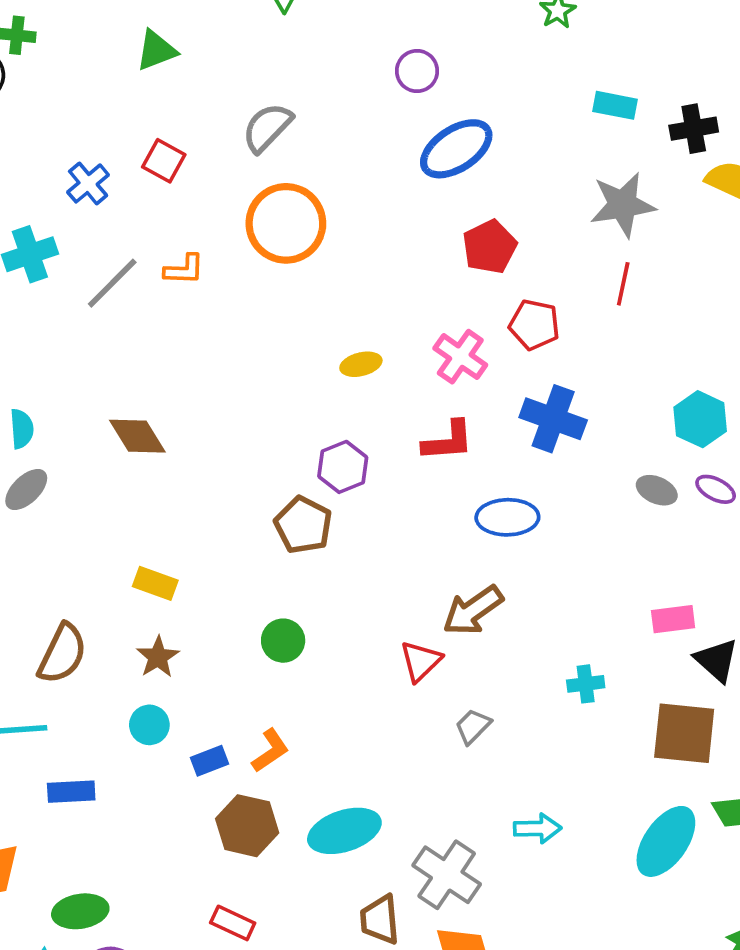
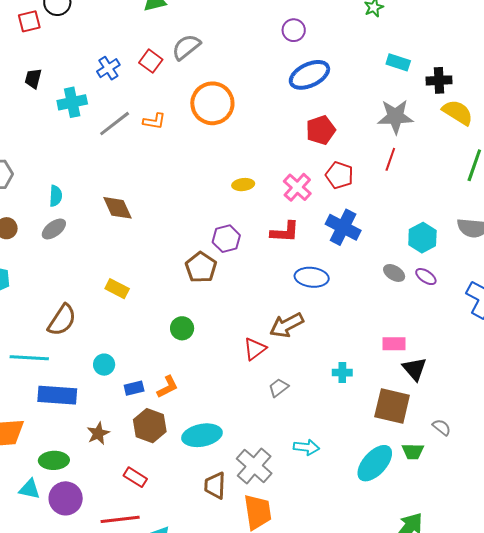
gray semicircle: (267, 127) -> (186, 47), moved
brown star: (158, 657) -> (98, 433), moved
blue rectangle: (71, 792) -> (57, 395), size x1.5

